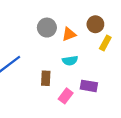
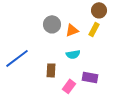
brown circle: (95, 24) -> (99, 10), moved
yellow rectangle: (105, 43) -> (94, 29), moved

